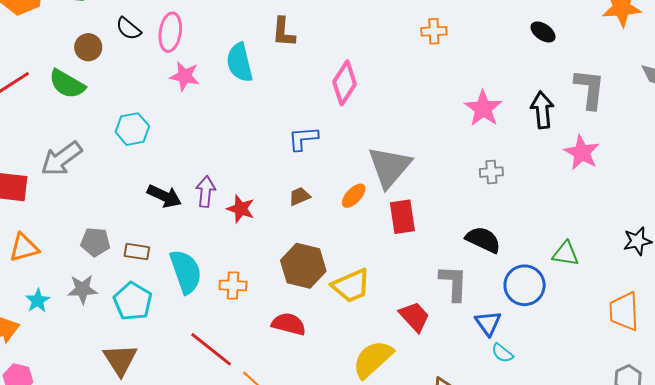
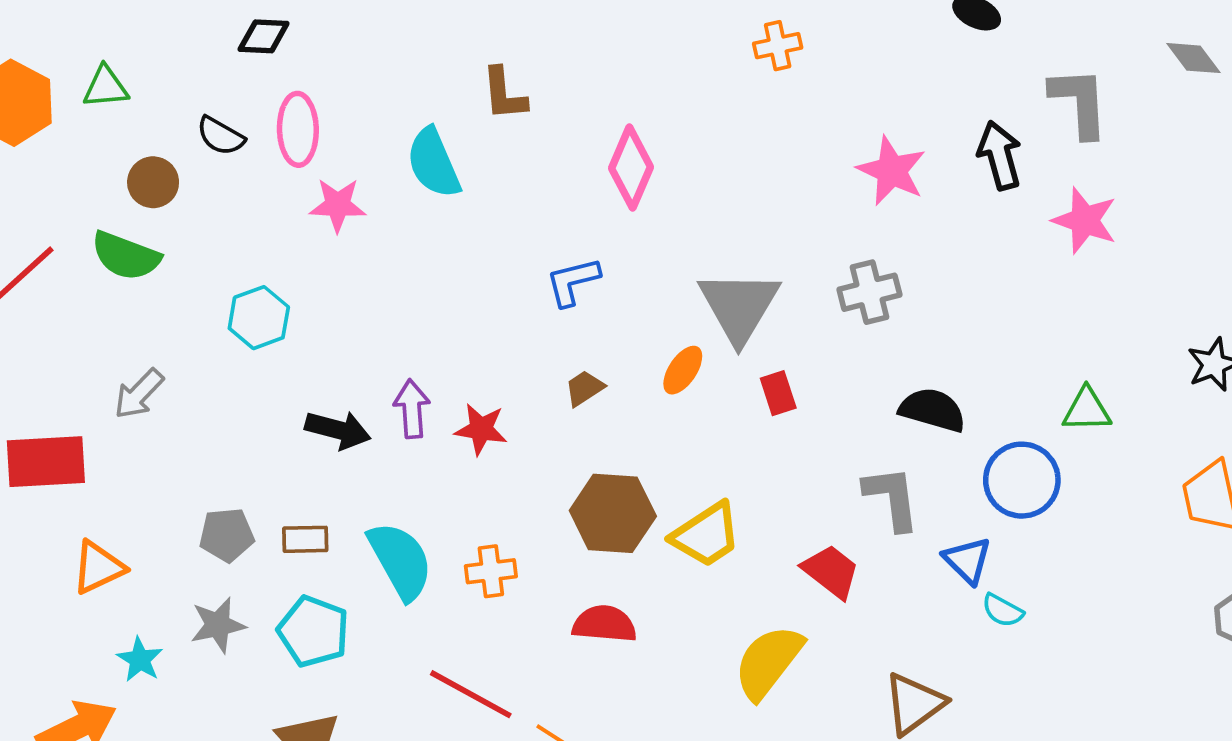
gray arrow: (61, 159) -> (139, 394), size x0.7
gray cross: (491, 172) -> (869, 292), moved, size x1.4
red rectangle: (402, 217) -> (778, 393), size x0.7

